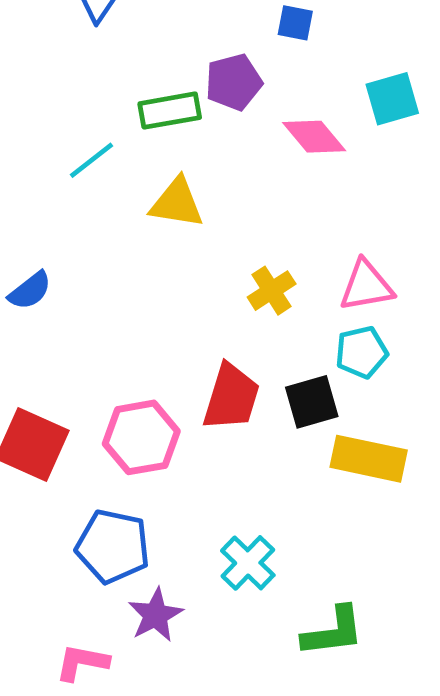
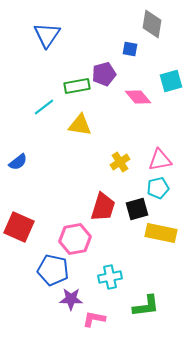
pink hexagon: (141, 437) -> (75, 239), moved
cyan cross: (248, 563) -> (110, 277), turned 35
purple star: (155, 615) -> (71, 299), turned 30
pink L-shape: (82, 662) -> (94, 319), moved

